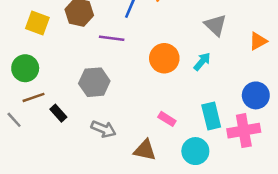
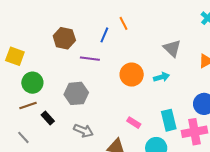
yellow square: (37, 23) -> (15, 56), moved
cyan arrow: (202, 62) -> (162, 77), turned 35
green circle: (25, 68) -> (32, 83), moved
gray line: (14, 120) -> (23, 137), moved

